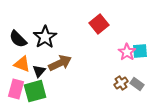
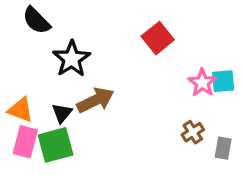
black semicircle: (18, 39) -> (36, 21), moved
orange triangle: (22, 64) -> (21, 110), moved
gray rectangle: (137, 84) -> (223, 148), moved, turned 64

